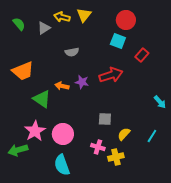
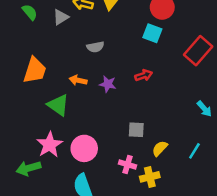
red rectangle: (142, 55) -> (198, 51), moved, size x1.6
orange trapezoid: (23, 71) -> (35, 70), turned -50
red arrow: (111, 75) -> (144, 75), size x0.6
orange arrow: (62, 86) -> (78, 80), moved

